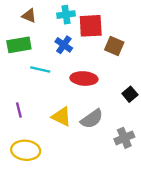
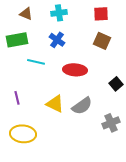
red square: (91, 26) -> (101, 14), moved, size x0.7

